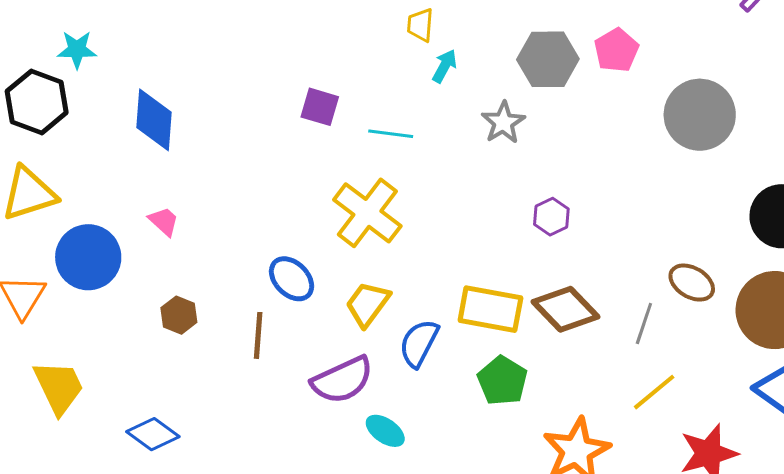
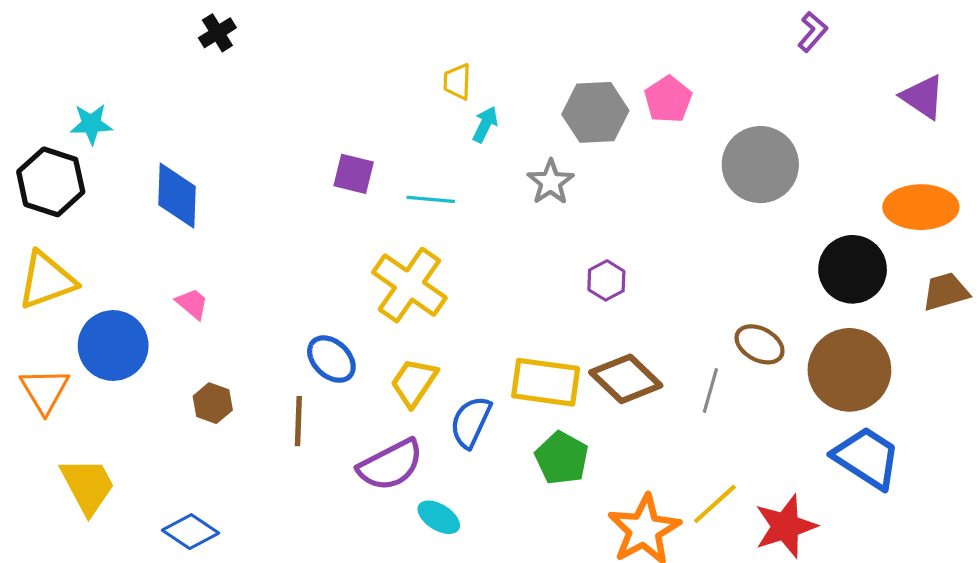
yellow line: (654, 392) -> (715, 504), moved

